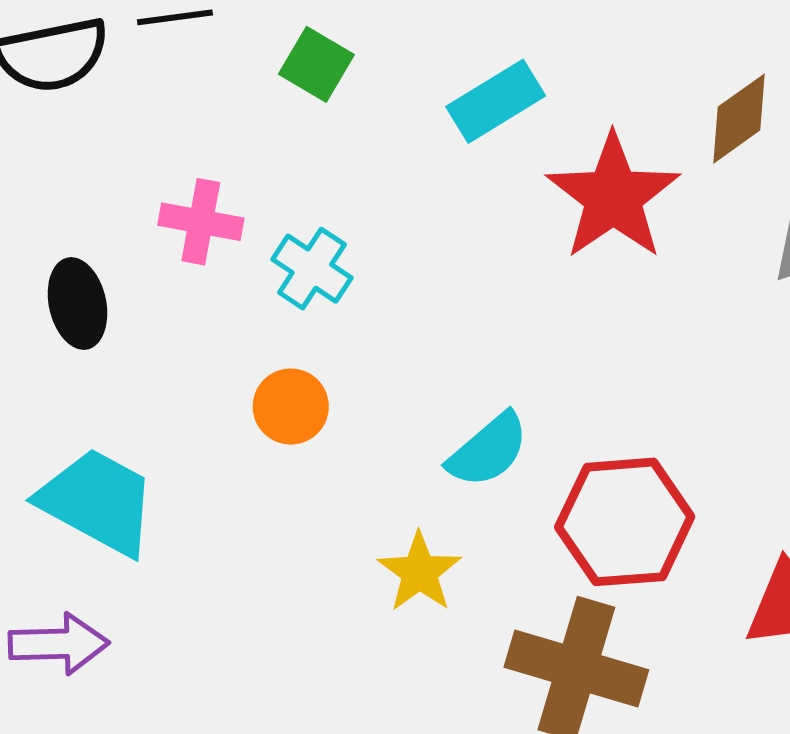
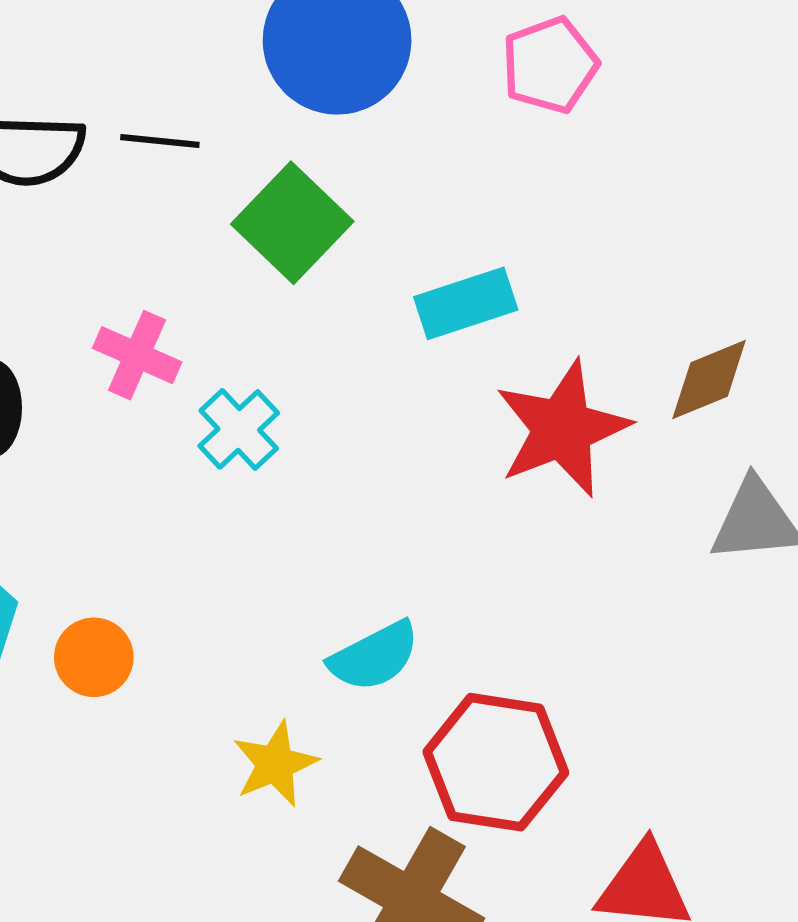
green square: (316, 64) -> (292, 223), size x1.5
orange circle: (291, 407) -> (94, 657), moved

